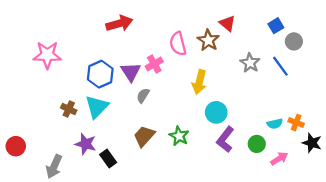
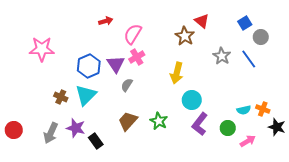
red arrow: (119, 23) -> (106, 21), size x0.6
pink semicircle: (178, 44) -> (133, 34), moved, turned 45
gray arrow: (54, 166) -> (51, 133), moved

